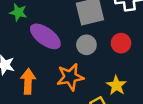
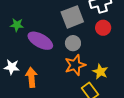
red circle: (121, 43) -> (103, 28), moved
orange star: (70, 77) -> (75, 65), moved

